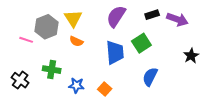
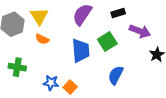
purple arrow: (177, 19) -> (140, 31), moved
blue star: (76, 85) -> (51, 83), moved

